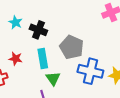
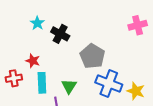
cyan rectangle: (43, 59) -> (42, 83), moved

